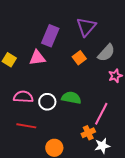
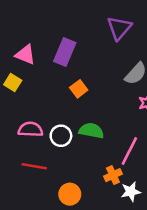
purple triangle: (86, 27) -> (119, 28), moved
pink triangle: (37, 58) -> (25, 55), moved, turned 30
orange square: (79, 58) -> (79, 89), moved

